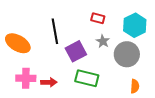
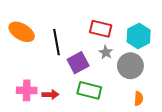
red rectangle: (98, 18) -> (101, 29), size x1.5
orange ellipse: (18, 43) -> (22, 32), moved

